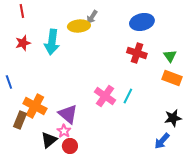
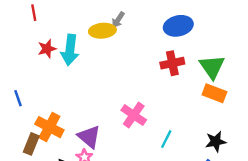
red star: (23, 43) -> (47, 49), moved
red cross: (137, 53) -> (172, 63), turned -30
green triangle: (170, 56) -> (212, 67), size x1.6
cyan line: (128, 96) -> (166, 139), moved

